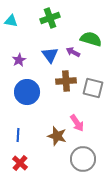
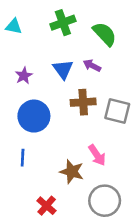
green semicircle: (91, 39) -> (105, 34), moved, turned 30
blue line: (18, 135) -> (23, 158), moved
red cross: (20, 163) -> (47, 206), moved

